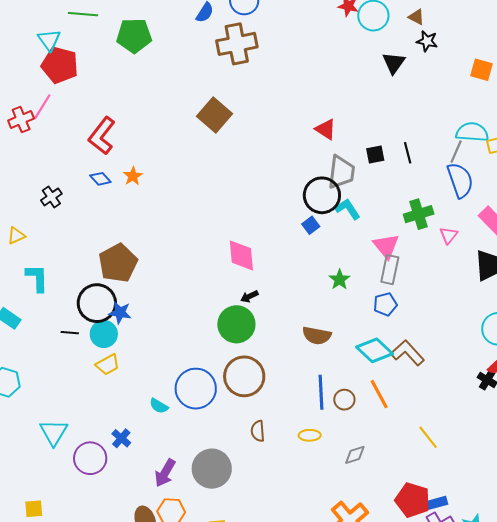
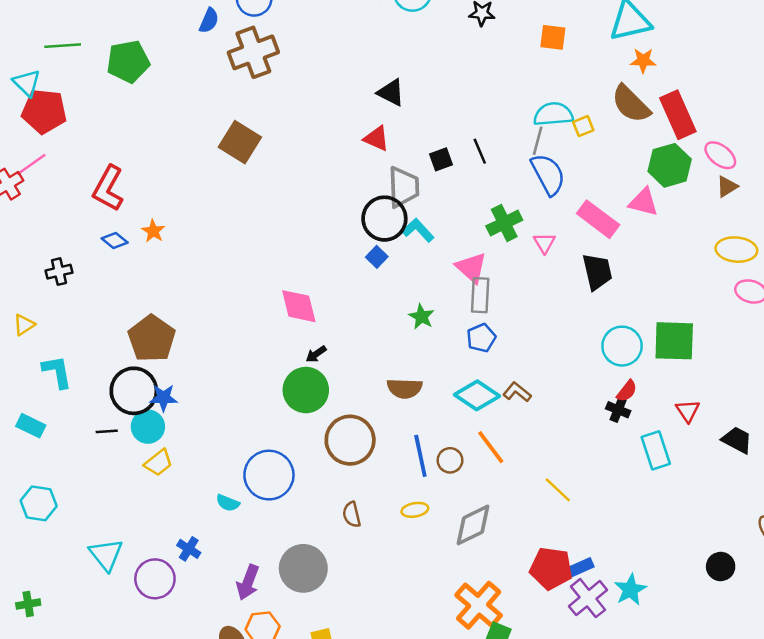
black triangle: (394, 63) -> (391, 93), moved, turned -30
pink line: (42, 107) -> (31, 164), turned 32
black cross: (51, 197) -> (59, 272), turned 30
brown L-shape: (407, 353) -> (517, 392), size x0.7
brown circle: (244, 376) -> (350, 440), moved
gray diamond: (355, 455) -> (473, 525), size x1.6

